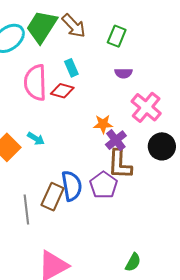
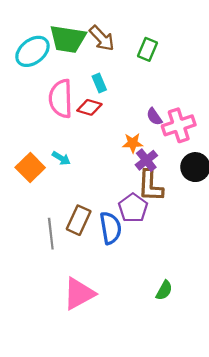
green trapezoid: (42, 27) -> (68, 39), turned -114
purple semicircle: (123, 73) -> (154, 117), moved, turned 54
pink cross: (146, 107) -> (179, 125), turned 32
blue semicircle: (72, 186) -> (111, 228), moved

